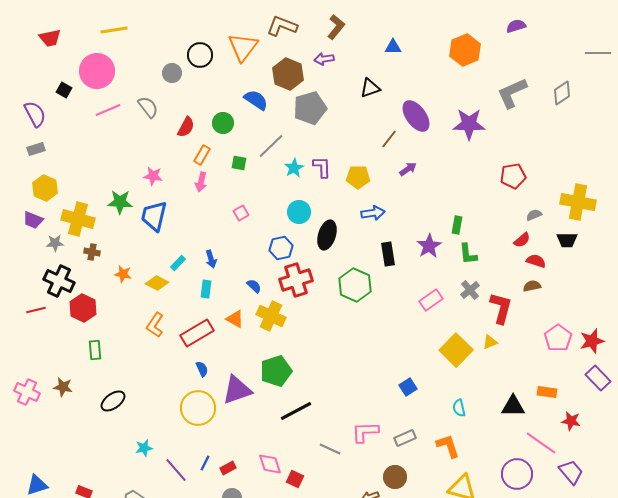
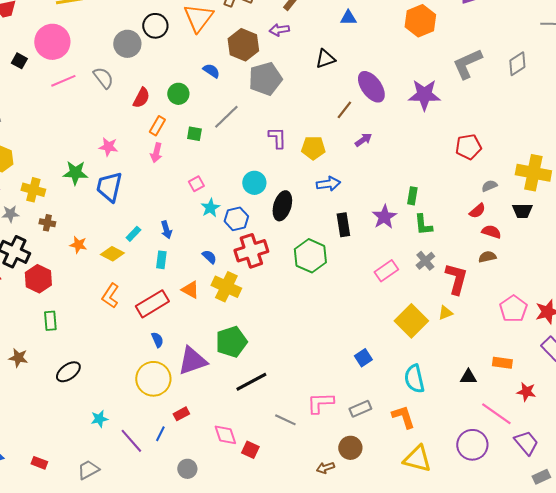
gray circle: (172, 73) -> (127, 44), size x1.4
blue semicircle: (256, 100) -> (211, 71), size x0.7
cyan star: (294, 168) -> (210, 208), moved
yellow cross: (78, 219) -> (33, 190), size x0.7
black triangle: (513, 406) -> (468, 377), size x0.7
cyan semicircle: (459, 408) -> (414, 379), size x1.6
red rectangle: (228, 468) -> (181, 414), moved

